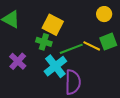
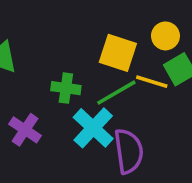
yellow circle: (104, 14) -> (165, 36), moved
yellow square: (53, 25) -> (118, 53), moved

